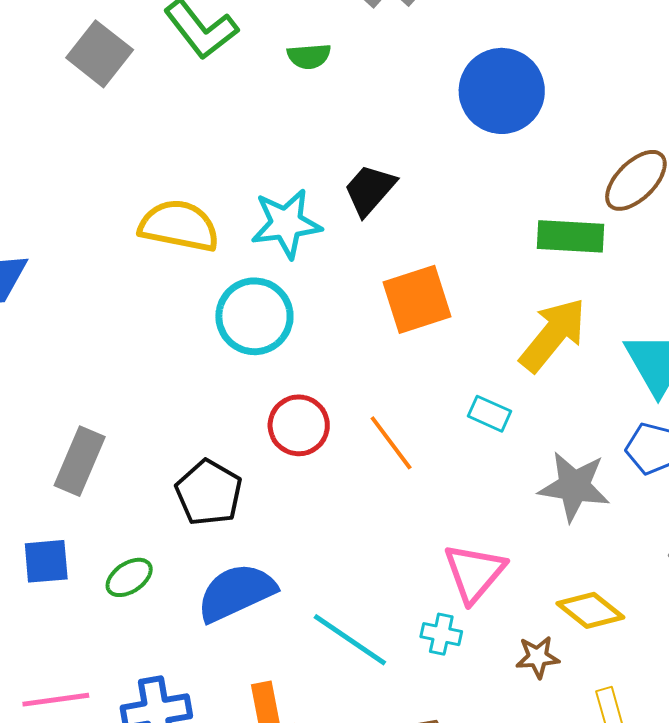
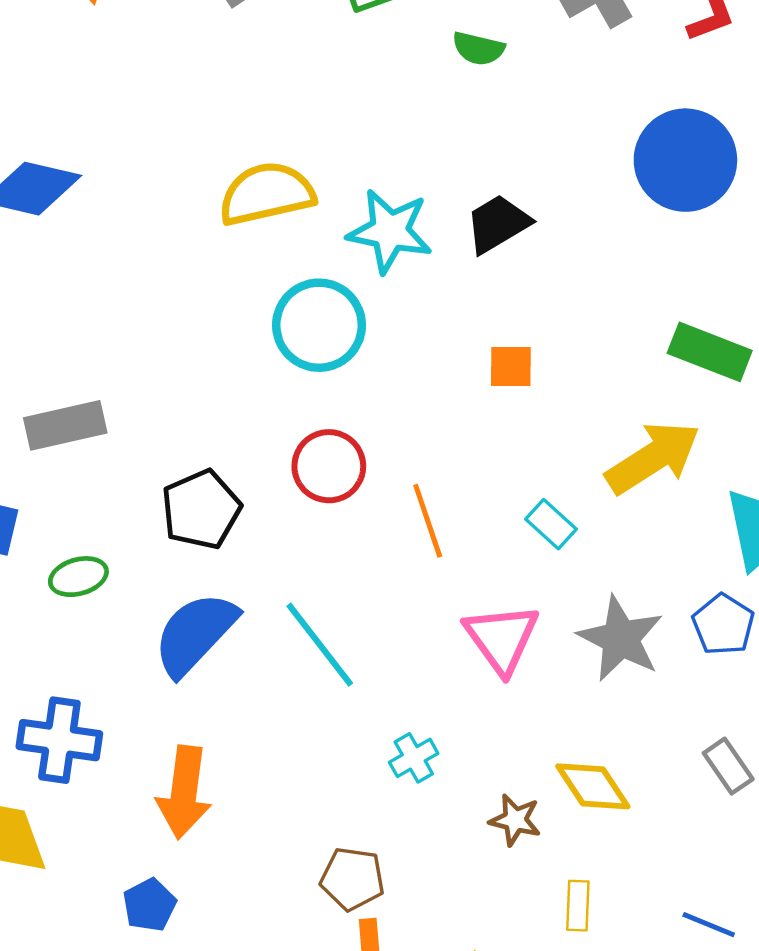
yellow semicircle: (179, 226) -> (267, 194), turned -42
orange square: (417, 299) -> (511, 367), size x0.6
gray rectangle: (80, 461) -> (65, 425), turned 36
pink triangle: (474, 573) -> (502, 638), moved, turned -34
blue semicircle: (236, 592) -> (195, 634), turned -40
cyan cross: (441, 634) -> (414, 758), turned 30
cyan line: (350, 640) -> (320, 645), moved

